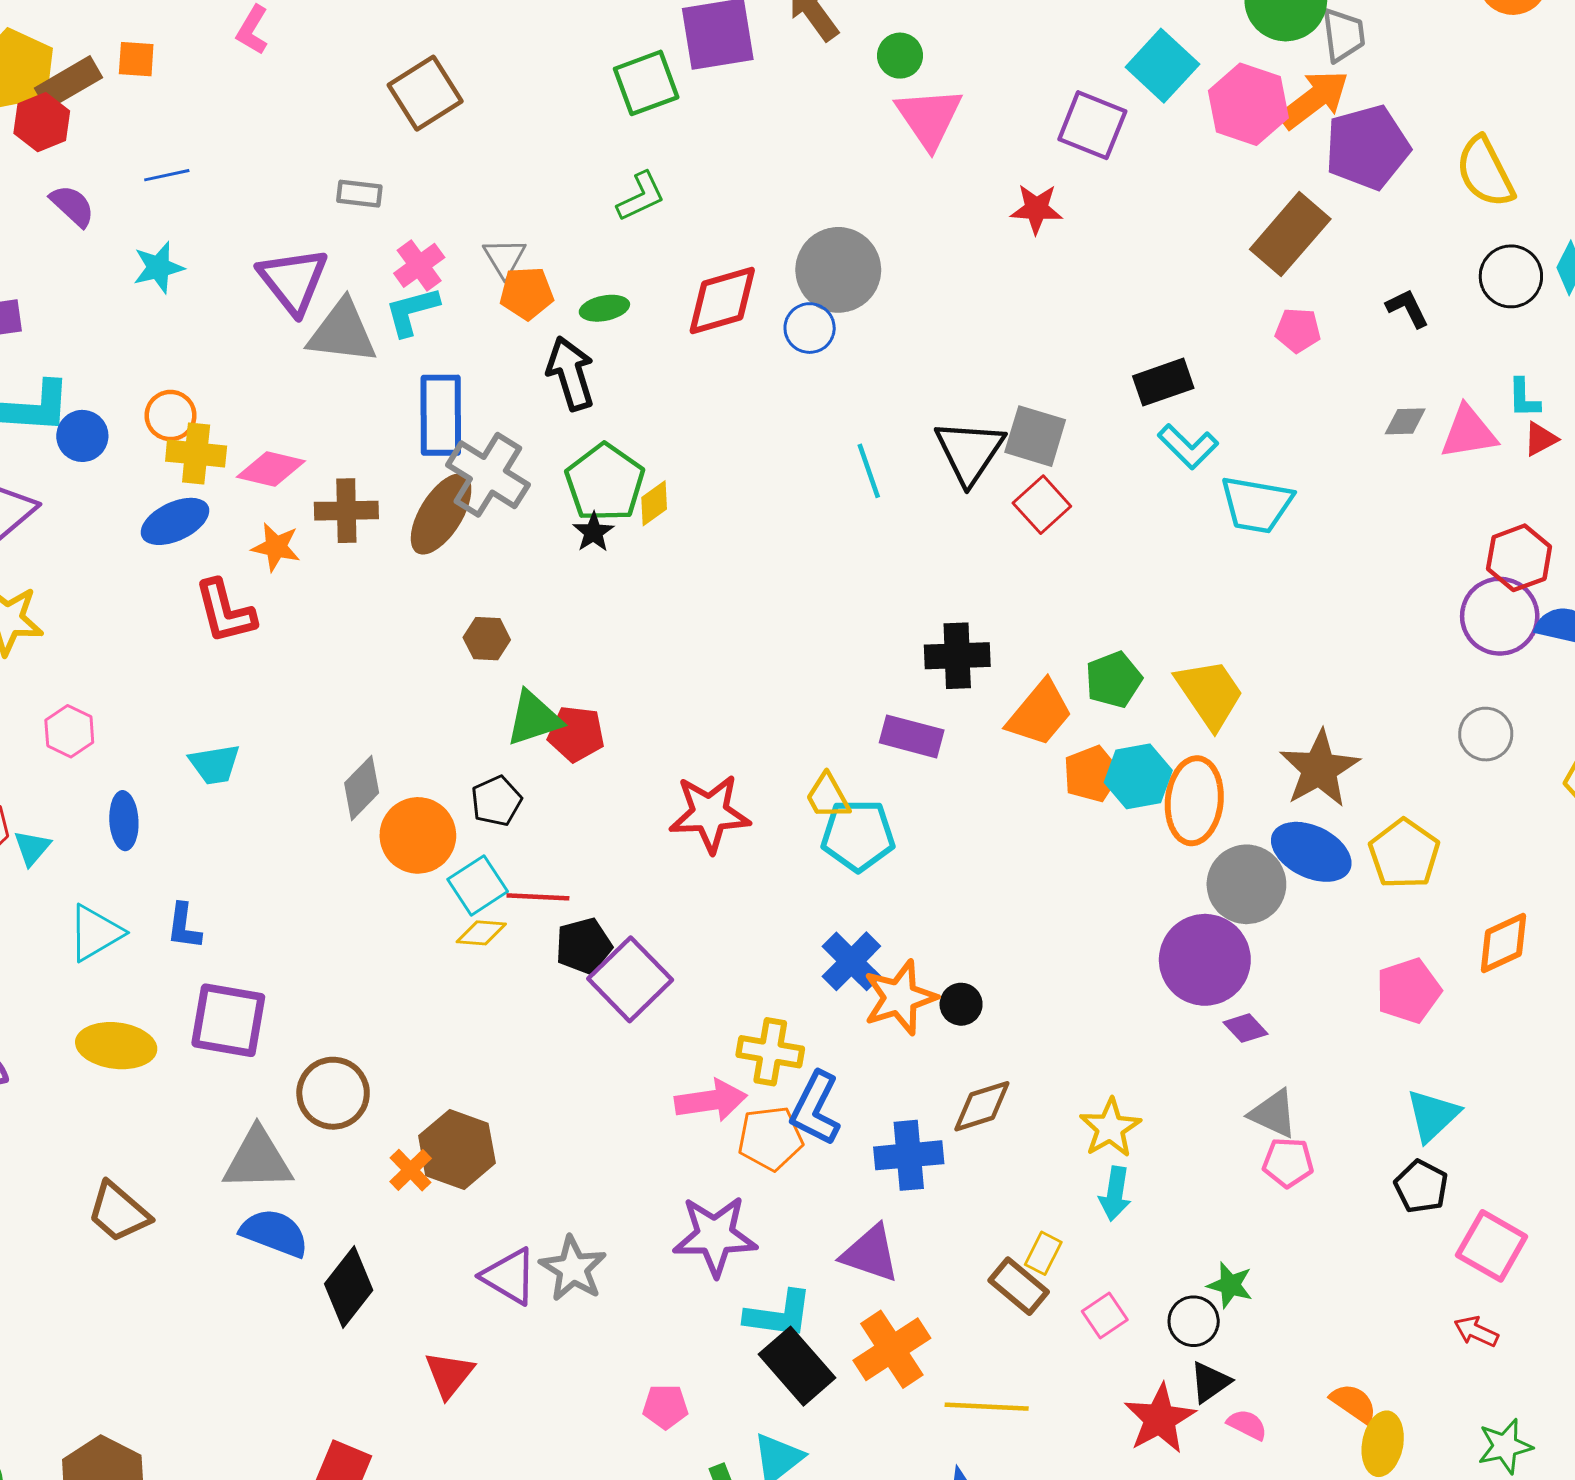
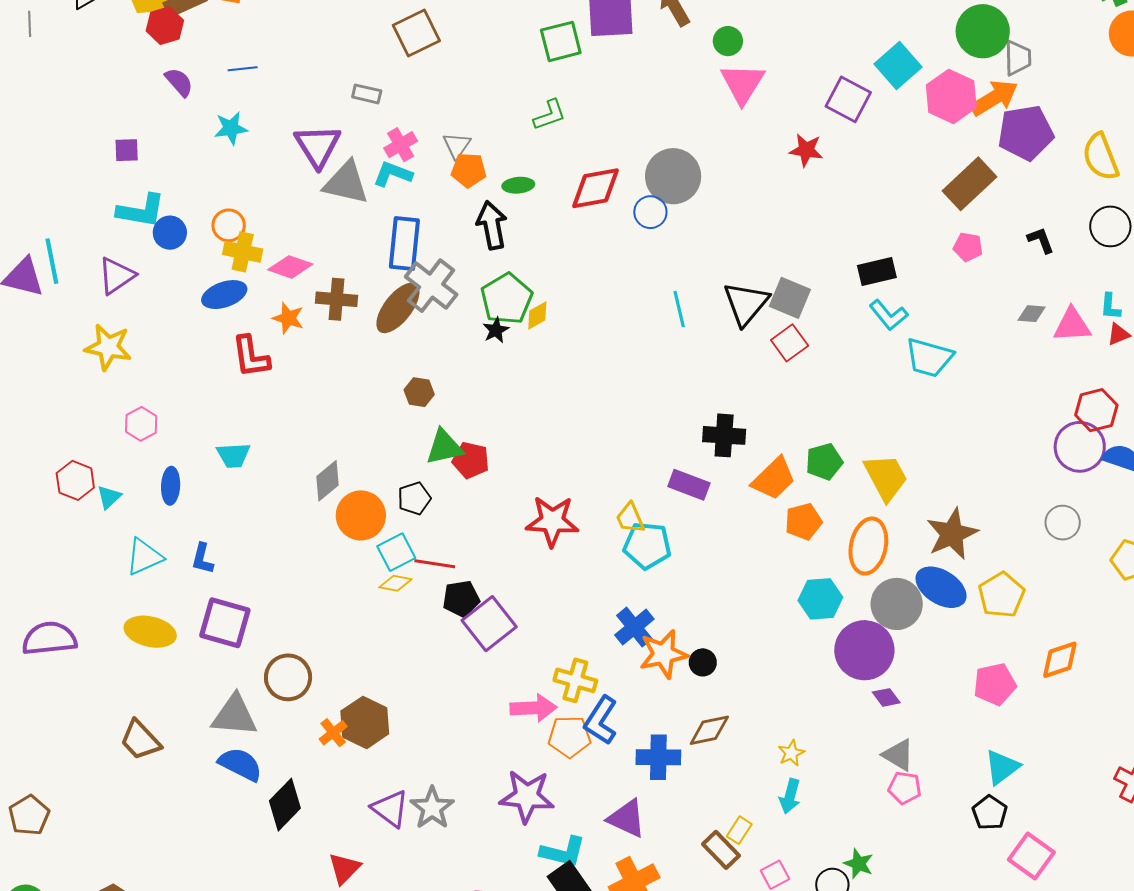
cyan L-shape: (412, 311) -> (393, 174), turned 30
cyan hexagon: (1138, 776) -> (820, 599), moved
yellow star: (1110, 1128) -> (791, 753), size x0.7

